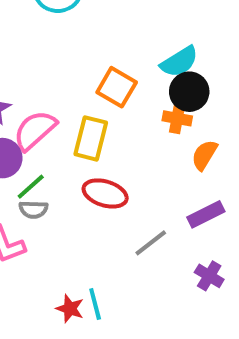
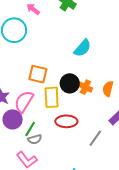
orange square: (117, 87) -> (38, 74), moved
black circle: (189, 92) -> (70, 83), moved
orange cross: (177, 118) -> (85, 87), moved, turned 32

